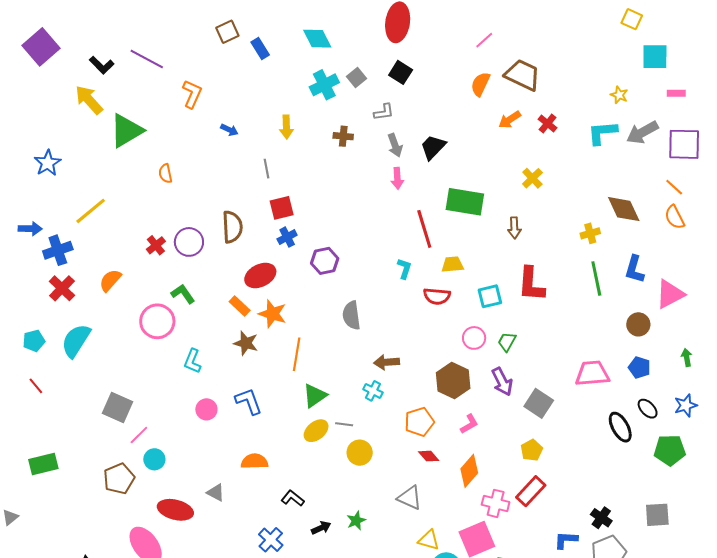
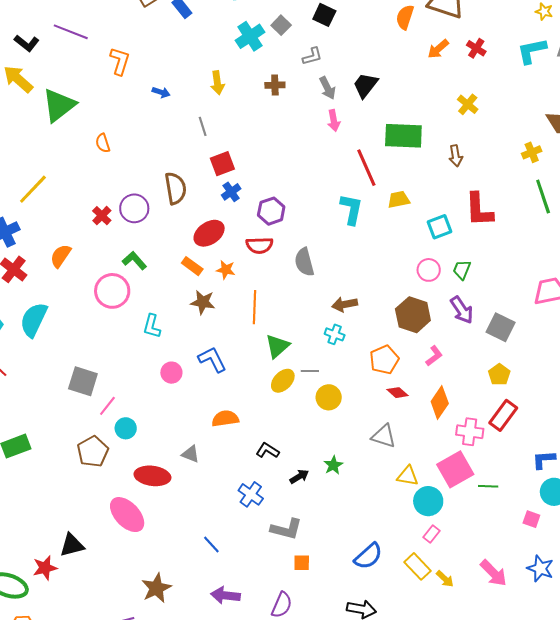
cyan L-shape: (404, 269) -> (351, 209), size x1.5
red semicircle: (437, 296) -> (259, 245), moved
orange star: (272, 314) -> (226, 270), size x0.7

